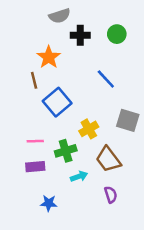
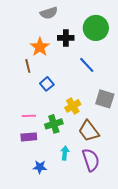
green circle: (117, 34) -> (96, 28), size x1.6
black cross: (80, 35) -> (66, 38), moved
blue square: (57, 102) -> (47, 84), size x0.6
cyan arrow: (79, 176) -> (65, 153), moved, turned -64
purple semicircle: (111, 195) -> (91, 160), size x1.6

